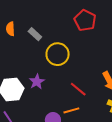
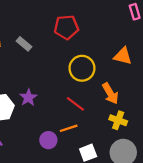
red pentagon: (85, 20) -> (66, 27), moved, turned -30
yellow circle: (58, 54) -> (82, 68), moved

